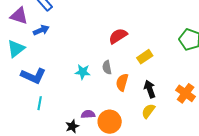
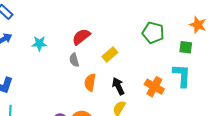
gray semicircle: (107, 67) -> (74, 60), moved
cyan star: (83, 72) -> (39, 43), moved

